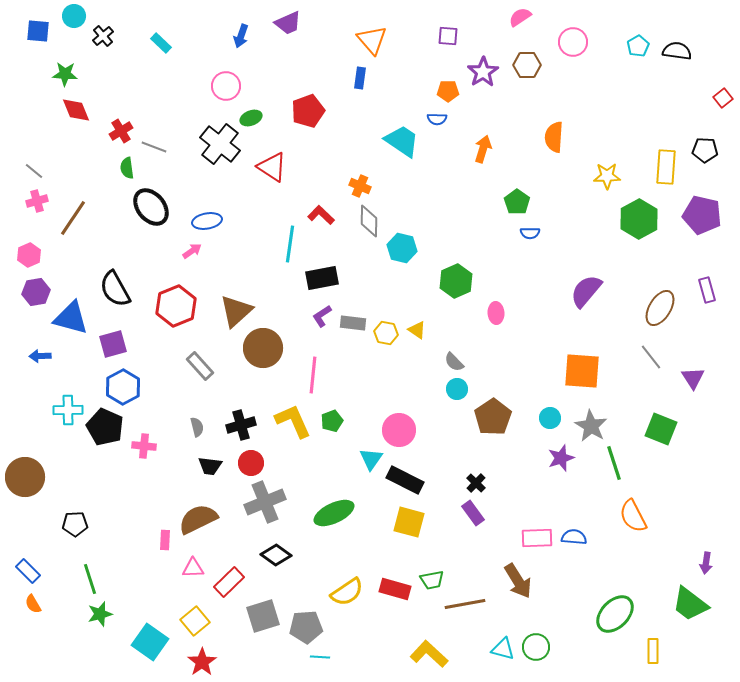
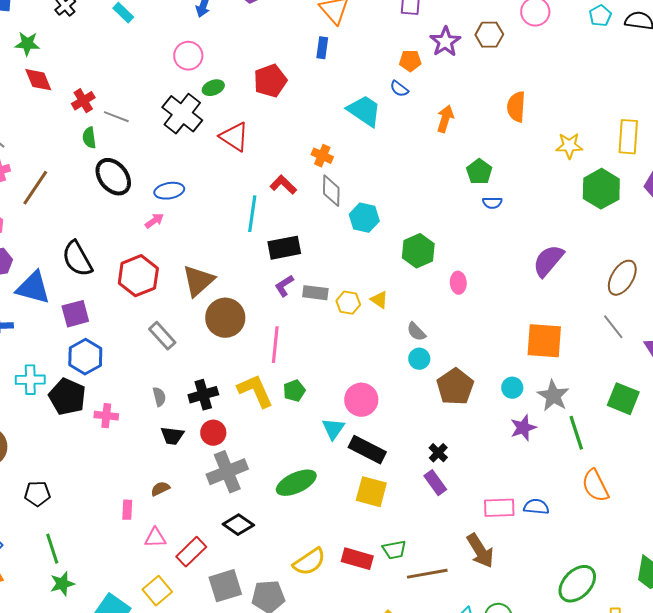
blue semicircle: (437, 119) -> (399, 89), turned 36
brown semicircle: (198, 519) -> (160, 489), size x0.5

